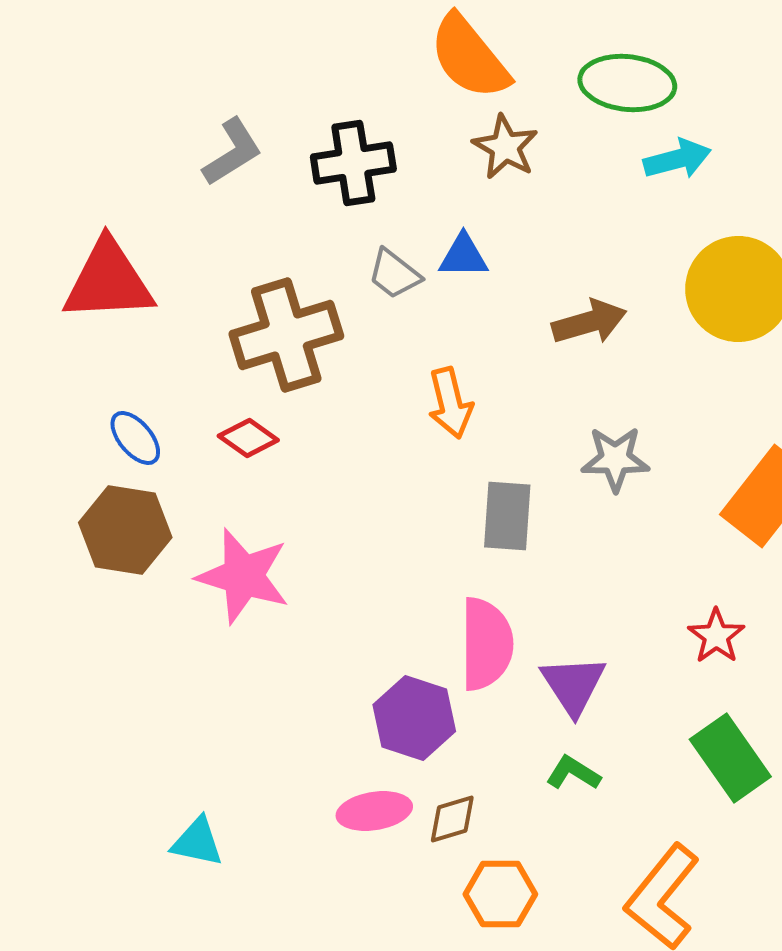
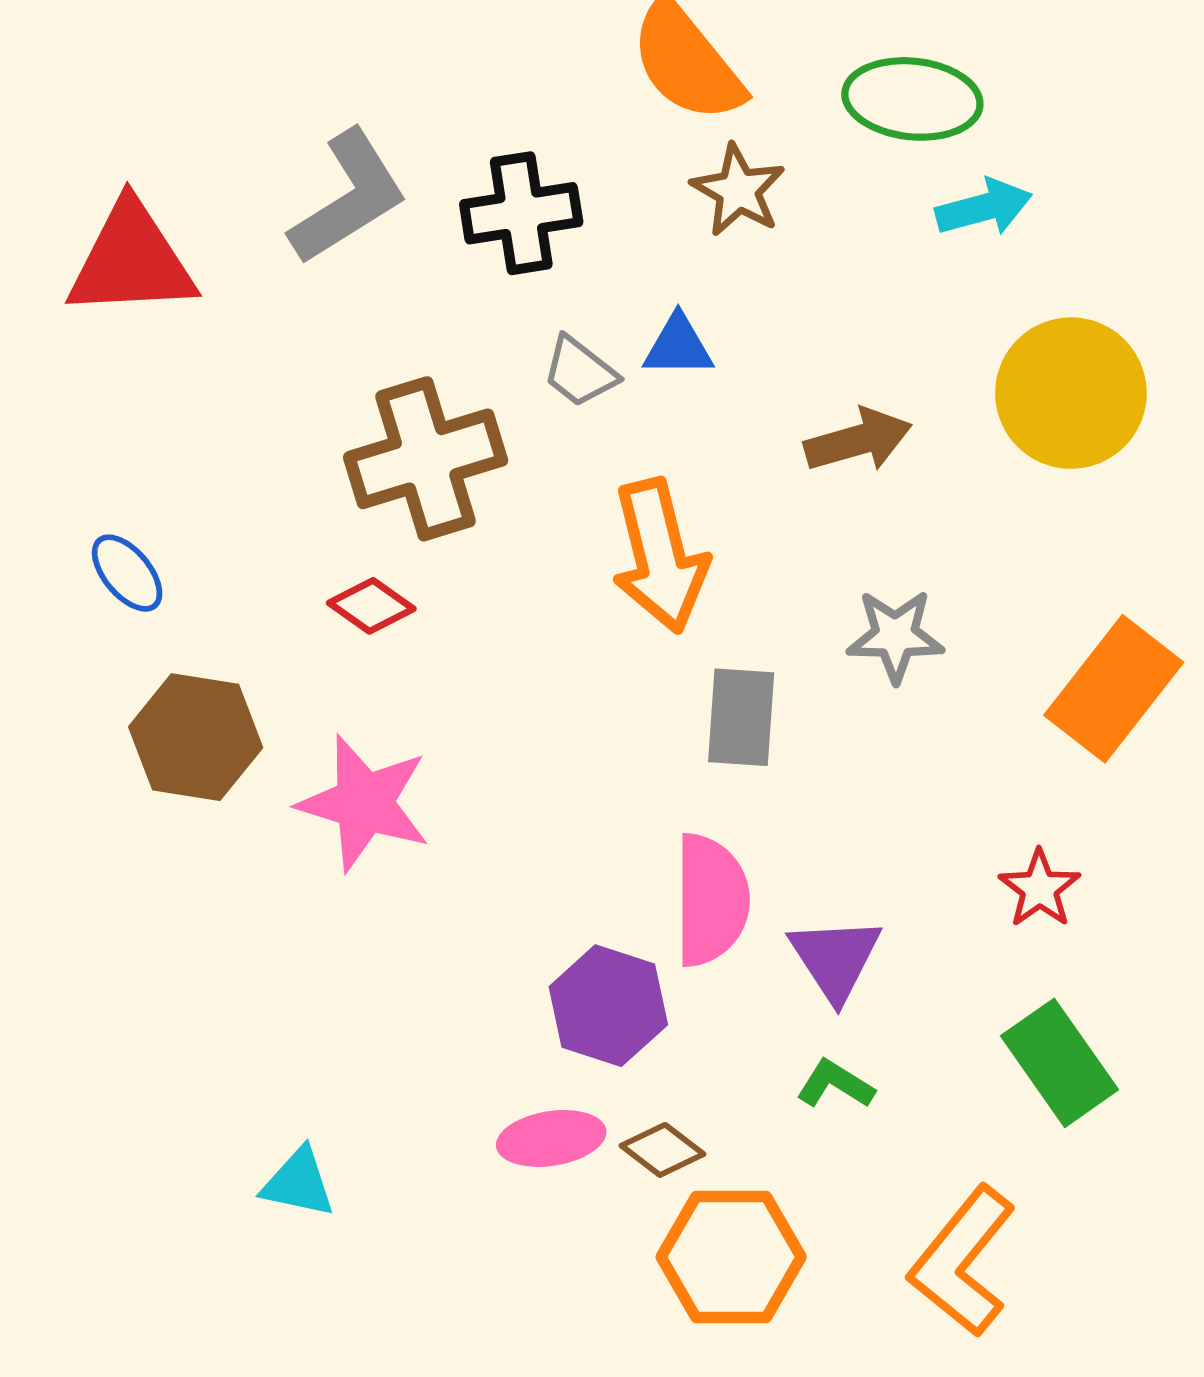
gray L-shape: (232, 152) -> (348, 197), size x1.4
red triangle: (108, 281) -> (131, 260), moved
orange arrow: (450, 403) -> (660, 556), size x1.5
blue ellipse: (135, 438) -> (127, 573), moved
brown diamond: (452, 819) -> (663, 1150), turned 54
orange hexagon: (500, 894) -> (731, 1257), size x1.4

